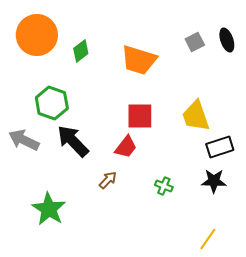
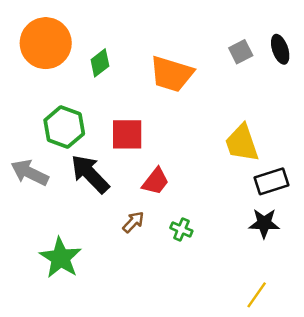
red square: (140, 116) -> (127, 134), moved
green cross: (164, 186) -> (181, 229), moved

